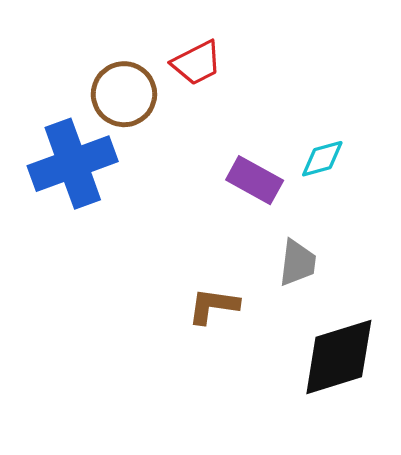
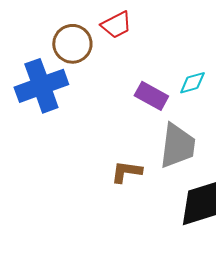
gray trapezoid: (298, 263) -> (177, 146), size x1.6

